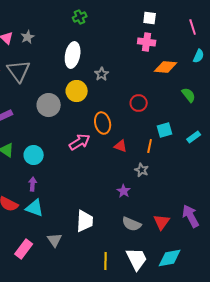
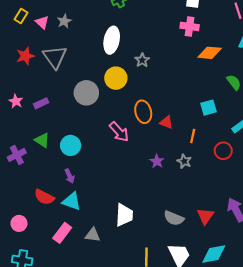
red circle: (139, 103) -> (223, 151), moved
cyan square: (165, 130) -> (209, 108), moved
pink arrow: (80, 142) -> (119, 132), turned 80
red triangle: (121, 146) -> (166, 122), moved
purple arrow: (33, 184) -> (70, 176), turned 152
purple star: (124, 191) -> (157, 161), moved
gray triangle: (55, 240) -> (93, 235), turned -49
pink rectangle: (24, 249) -> (62, 233), moved

